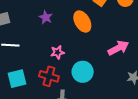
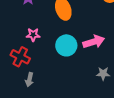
cyan circle: (83, 72) -> (66, 45), moved

